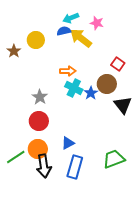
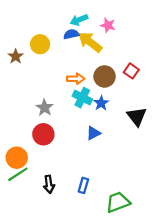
brown circle: (107, 84) -> (105, 76), moved
blue triangle: (68, 143) -> (93, 133), moved
orange circle: (38, 149) -> (17, 158), moved
green trapezoid: (114, 159) -> (118, 202), moved
black arrow: (44, 166) -> (49, 184), size x0.7
blue rectangle: (75, 167) -> (83, 185), size x0.6

